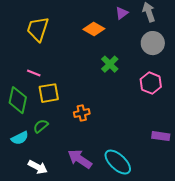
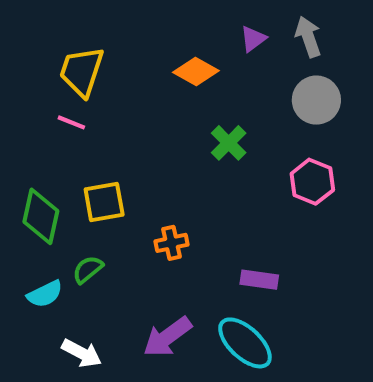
pink line: (34, 73) -> (71, 122), moved
purple rectangle: (161, 136) -> (259, 280), moved
purple arrow: (80, 159) -> (167, 337), turned -70

